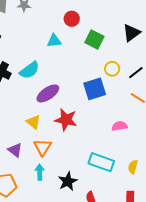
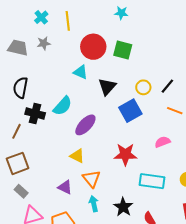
red circle: (72, 19) -> (93, 47), size x1.6
black triangle: (131, 33) -> (107, 87), moved
green square: (94, 40) -> (123, 50), moved
cyan triangle: (54, 41) -> (81, 72), turned 42
red star: (66, 120) -> (125, 154), moved

